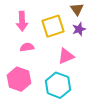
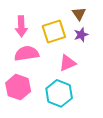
pink semicircle: (27, 47) -> (27, 54), size x1.6

